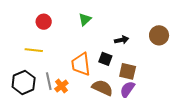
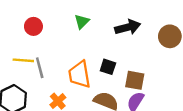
black arrow: (122, 40) -> (128, 27), moved, size x1.5
gray line: (49, 81) -> (40, 68), moved

